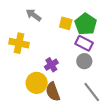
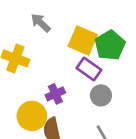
yellow square: (66, 23) -> (83, 41), size x1.5
purple rectangle: (84, 43) -> (89, 69), moved

